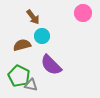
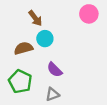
purple semicircle: (51, 65) -> (55, 70), size x0.7
gray triangle: (31, 85) -> (52, 94), moved, turned -32

